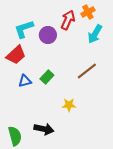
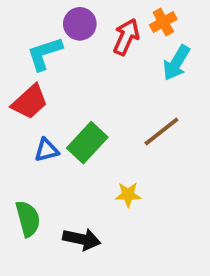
purple circle: (48, 35) -> (80, 24), moved
green rectangle: (47, 77) -> (87, 143), size x1.5
green semicircle: (15, 136) -> (28, 219), moved

